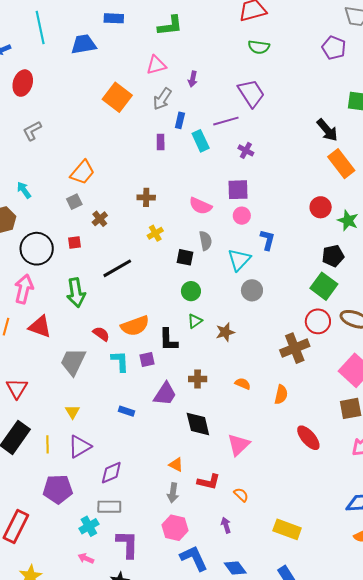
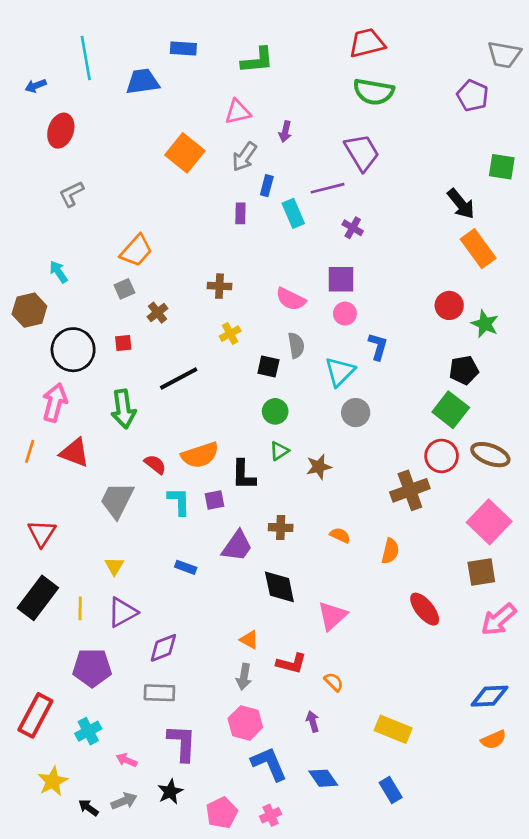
green semicircle: (259, 47) -> (374, 92), size x1.4
cyan cross: (89, 526) -> (88, 731), moved

